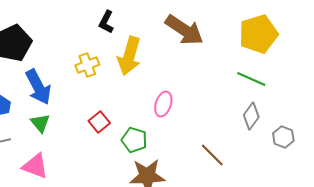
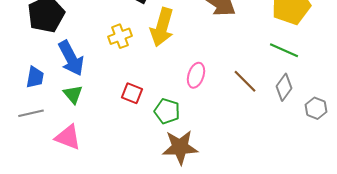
red square: (99, 122) -> (132, 93), turned -30
brown line: (212, 155) -> (245, 81), moved

